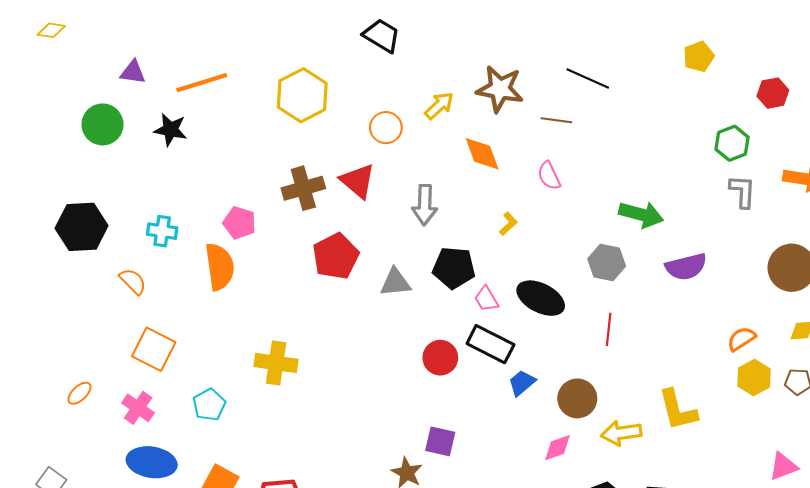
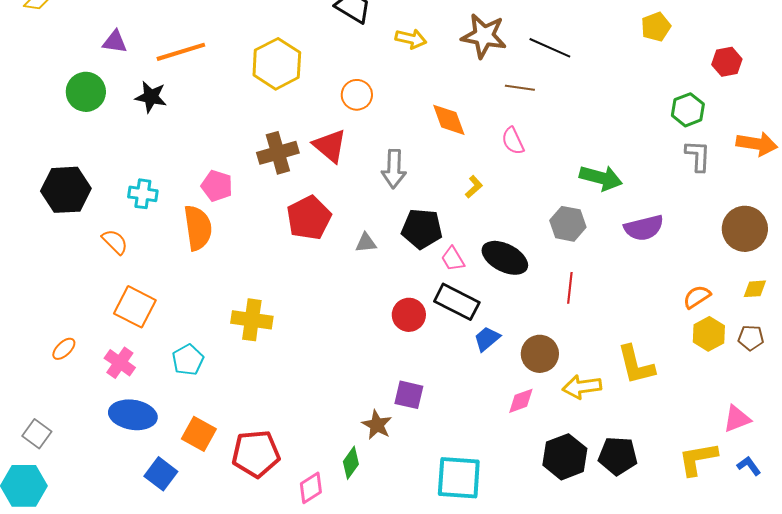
brown star: (500, 89) -> (484, 36), moved
yellow arrow: (439, 106) -> (411, 39), moved, turned 56
gray triangle: (395, 282) -> (366, 243), size x0.7

